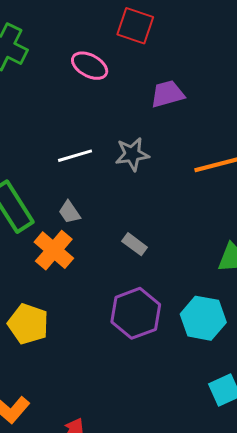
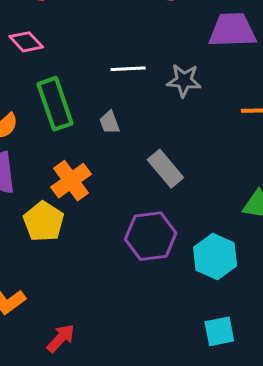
purple trapezoid: (167, 94) -> (232, 30), size x1.4
gray rectangle: (135, 244) -> (165, 169), size x1.5
orange cross: (54, 250) -> (71, 181), moved

